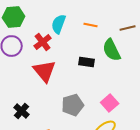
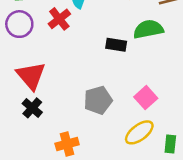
green semicircle: (112, 50) -> (148, 29), turned 105
red triangle: (45, 71) -> (31, 76), moved

